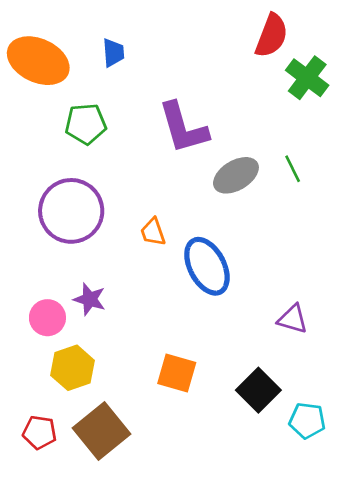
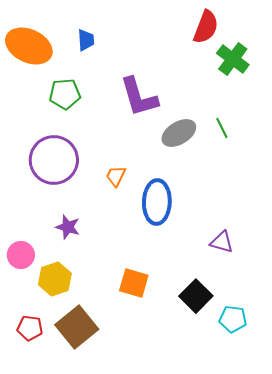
orange trapezoid: (153, 232) -> (116, 176), turned 45
blue ellipse: (207, 266) -> (157, 202), turned 30
pink circle: (47, 318) -> (21, 255), moved

